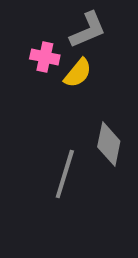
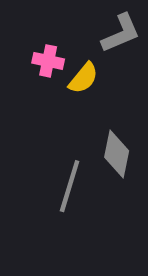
gray L-shape: (88, 30) -> (121, 33), moved

